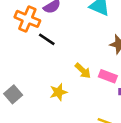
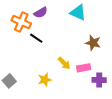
pink rectangle: (108, 76) -> (84, 68), turned -32

